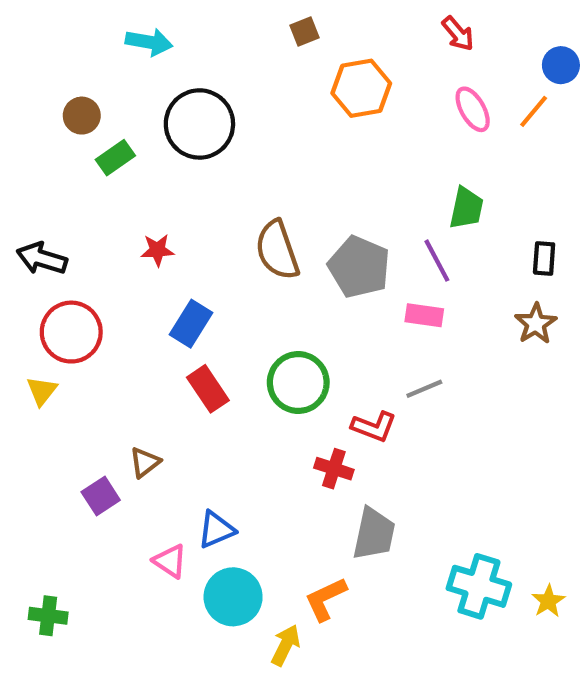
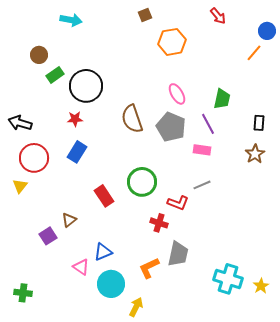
pink ellipse: (473, 109) -> (177, 94), moved
black circle: (199, 124) -> (86, 86), moved
blue rectangle: (191, 324) -> (77, 152), moved
red rectangle: (208, 389) -> (104, 196), moved
orange L-shape: (326, 599) -> (149, 268), moved

